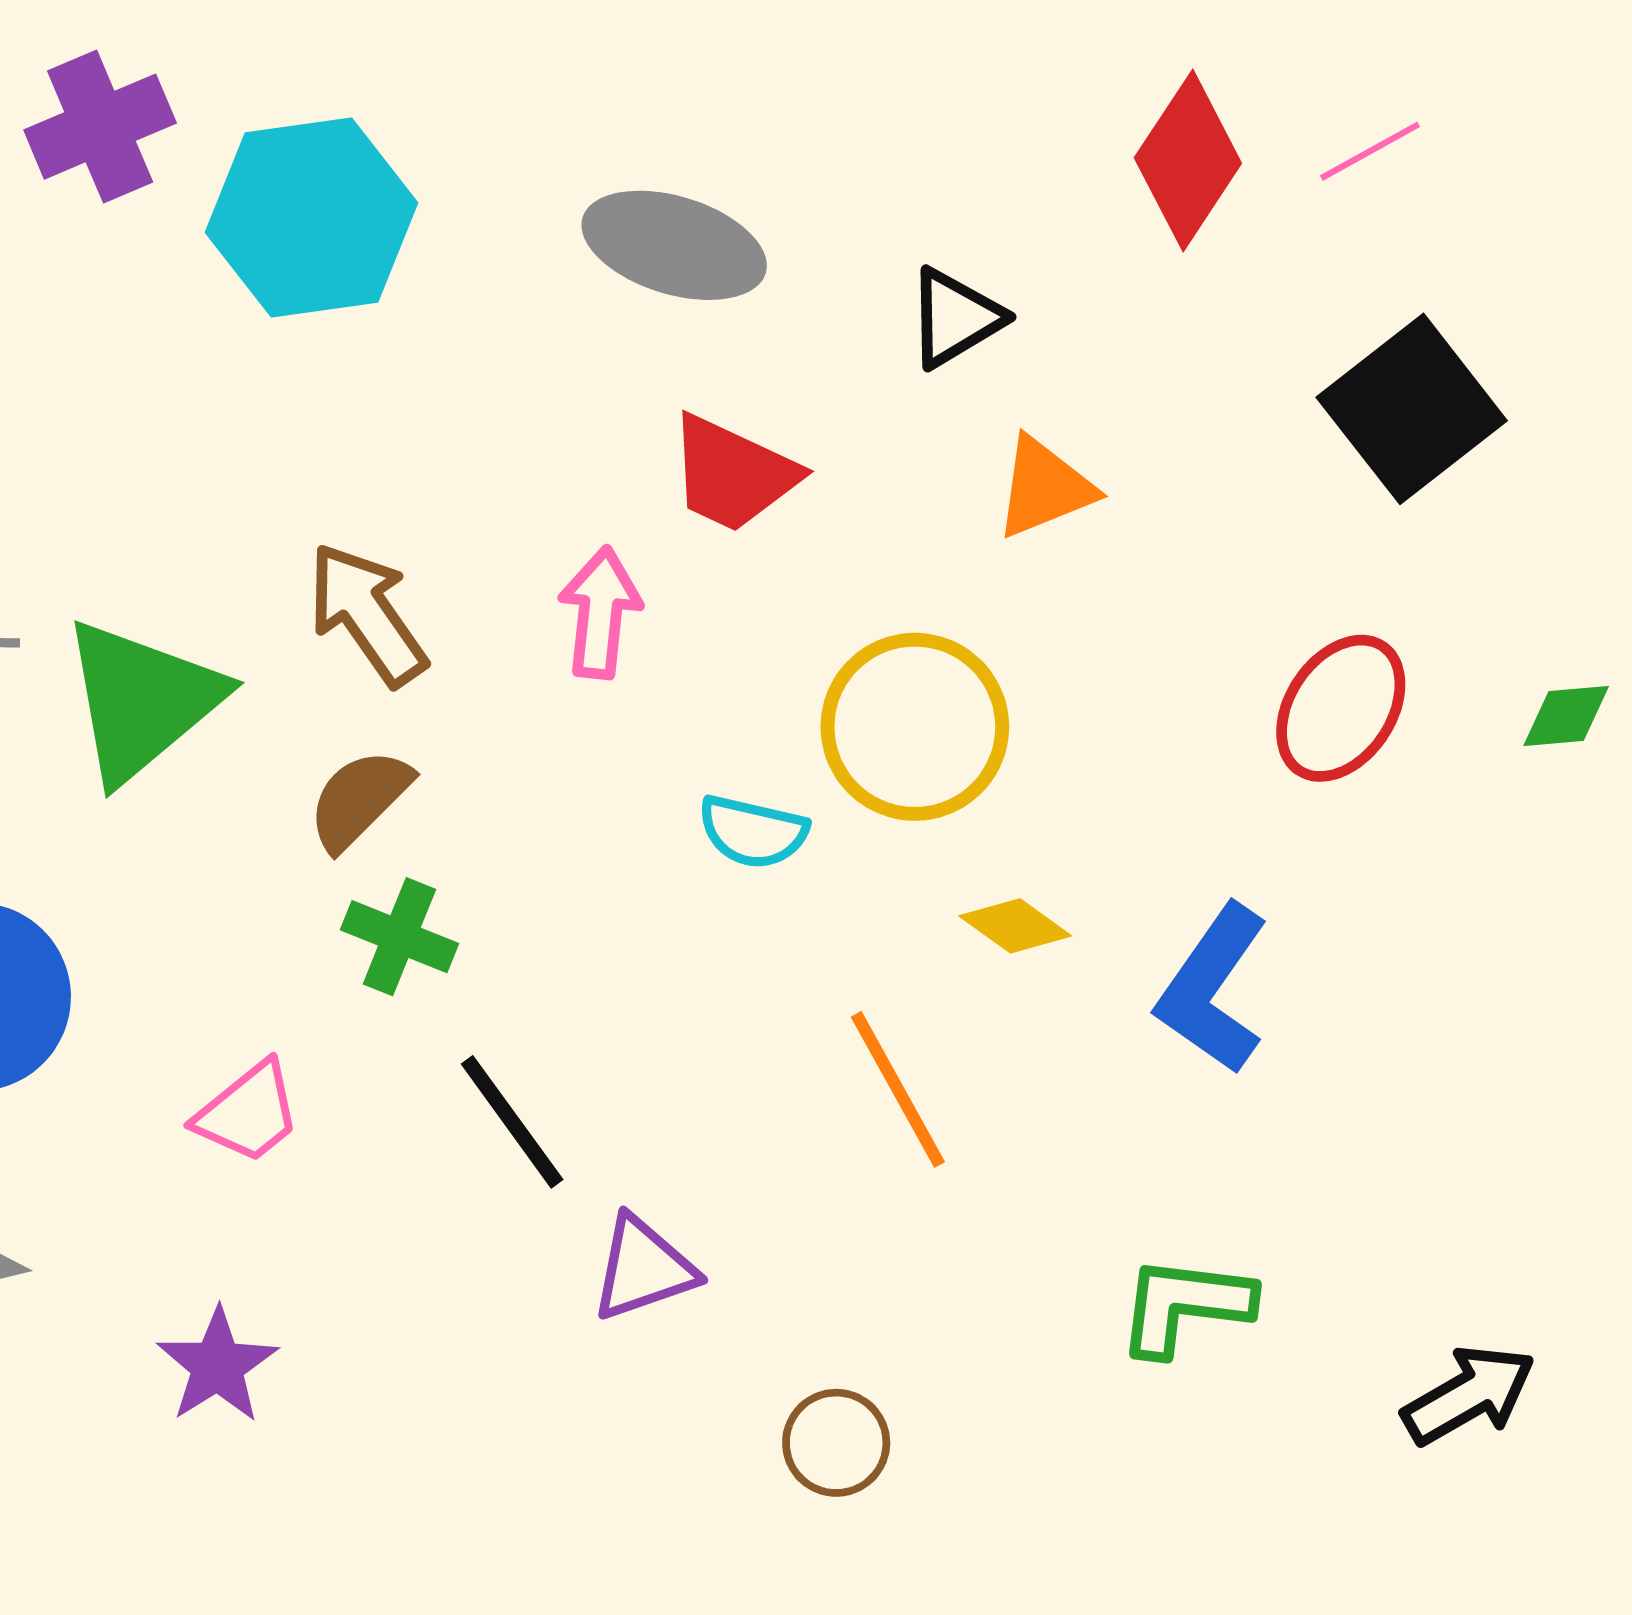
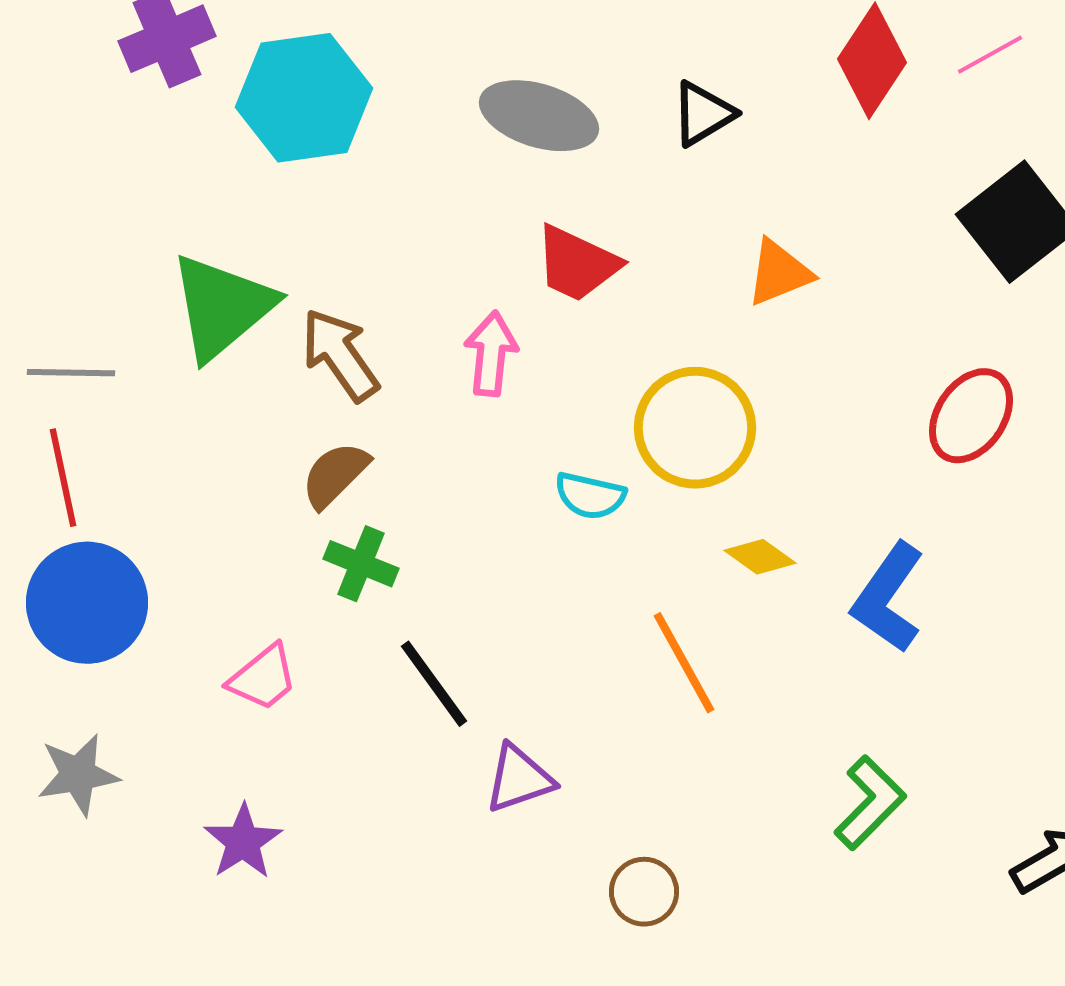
black triangle: (955, 318) -> (703, 114), moved
green triangle: (142, 701) -> (222, 307), moved
green L-shape: (1185, 1305) -> (870, 803), turned 128

